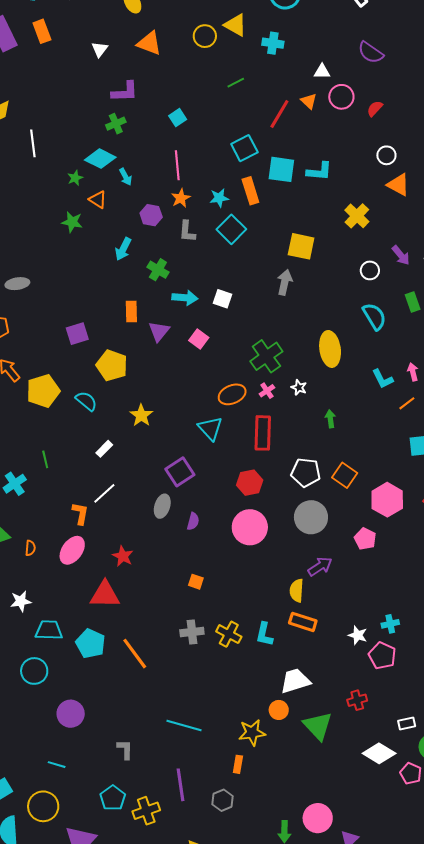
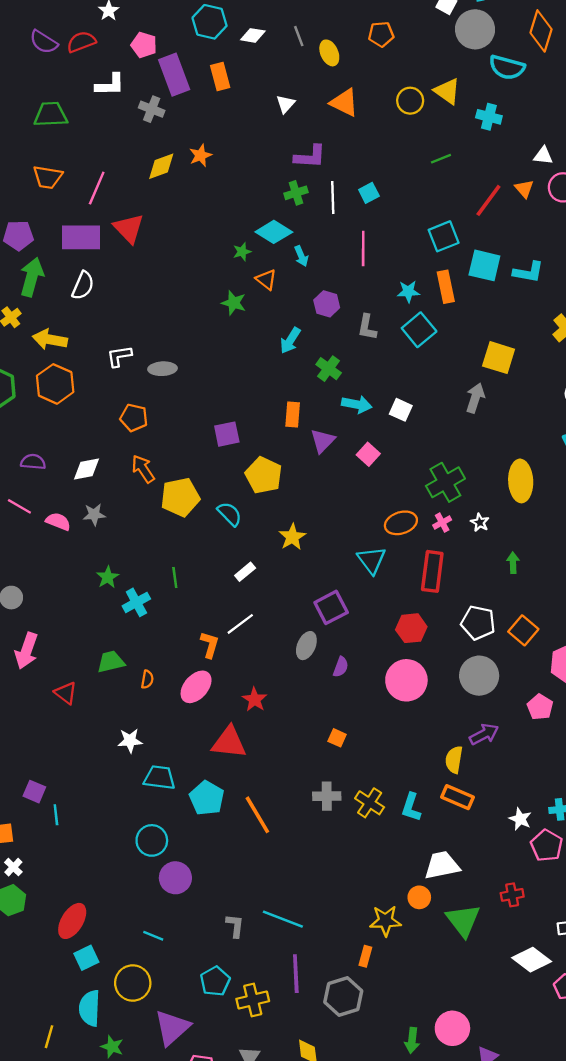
white line: (33, 143) -> (333, 198), moved
orange star: (181, 198) -> (201, 155), moved
cyan circle: (34, 671) -> (152, 840), moved
cyan line: (184, 726) -> (283, 919), moved
gray hexagon: (223, 800) -> (343, 996), size x1.5

